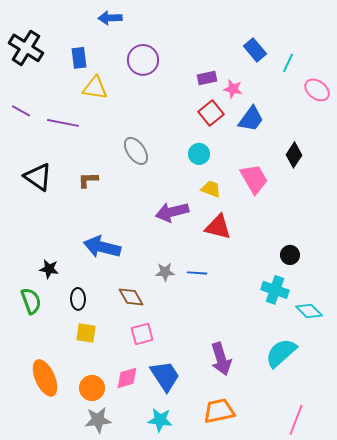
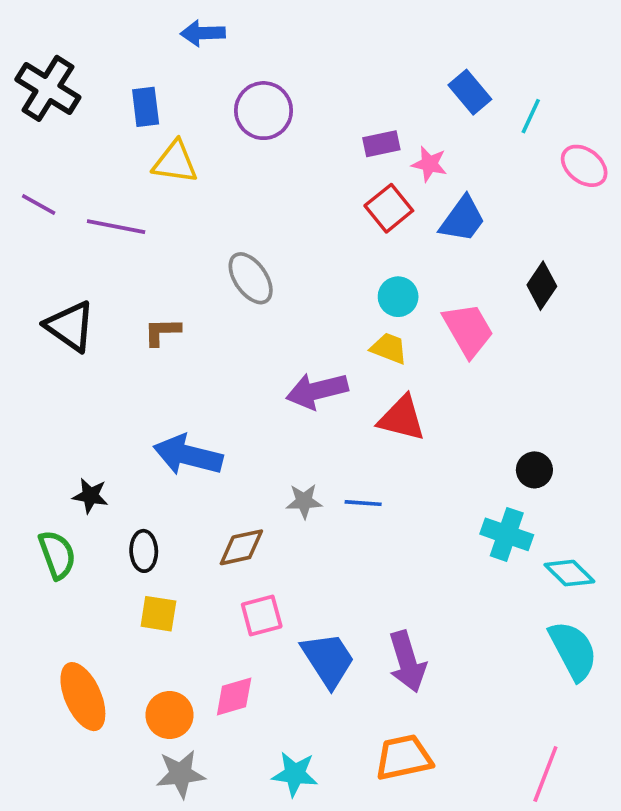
cyan circle: (199, 154) -> (398, 297), moved
brown diamond: (131, 297) -> (241, 547), turned -72
cyan semicircle: (281, 353) -> (573, 651), moved, turned 104
blue trapezoid: (165, 376) -> (328, 660), moved

